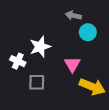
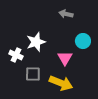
cyan circle: (88, 32) -> (83, 41), moved
yellow arrow: (92, 87) -> (61, 83), moved

